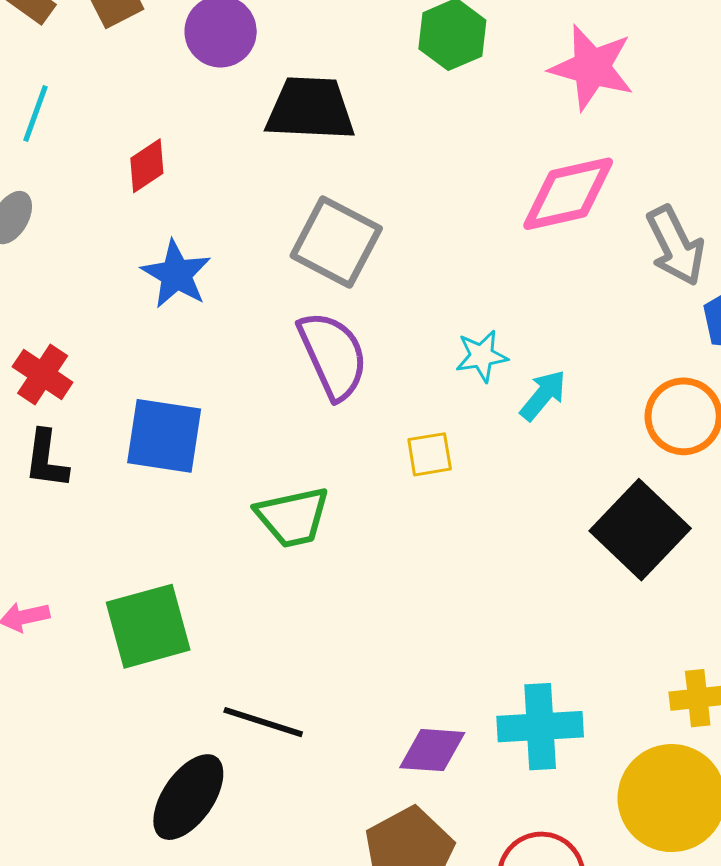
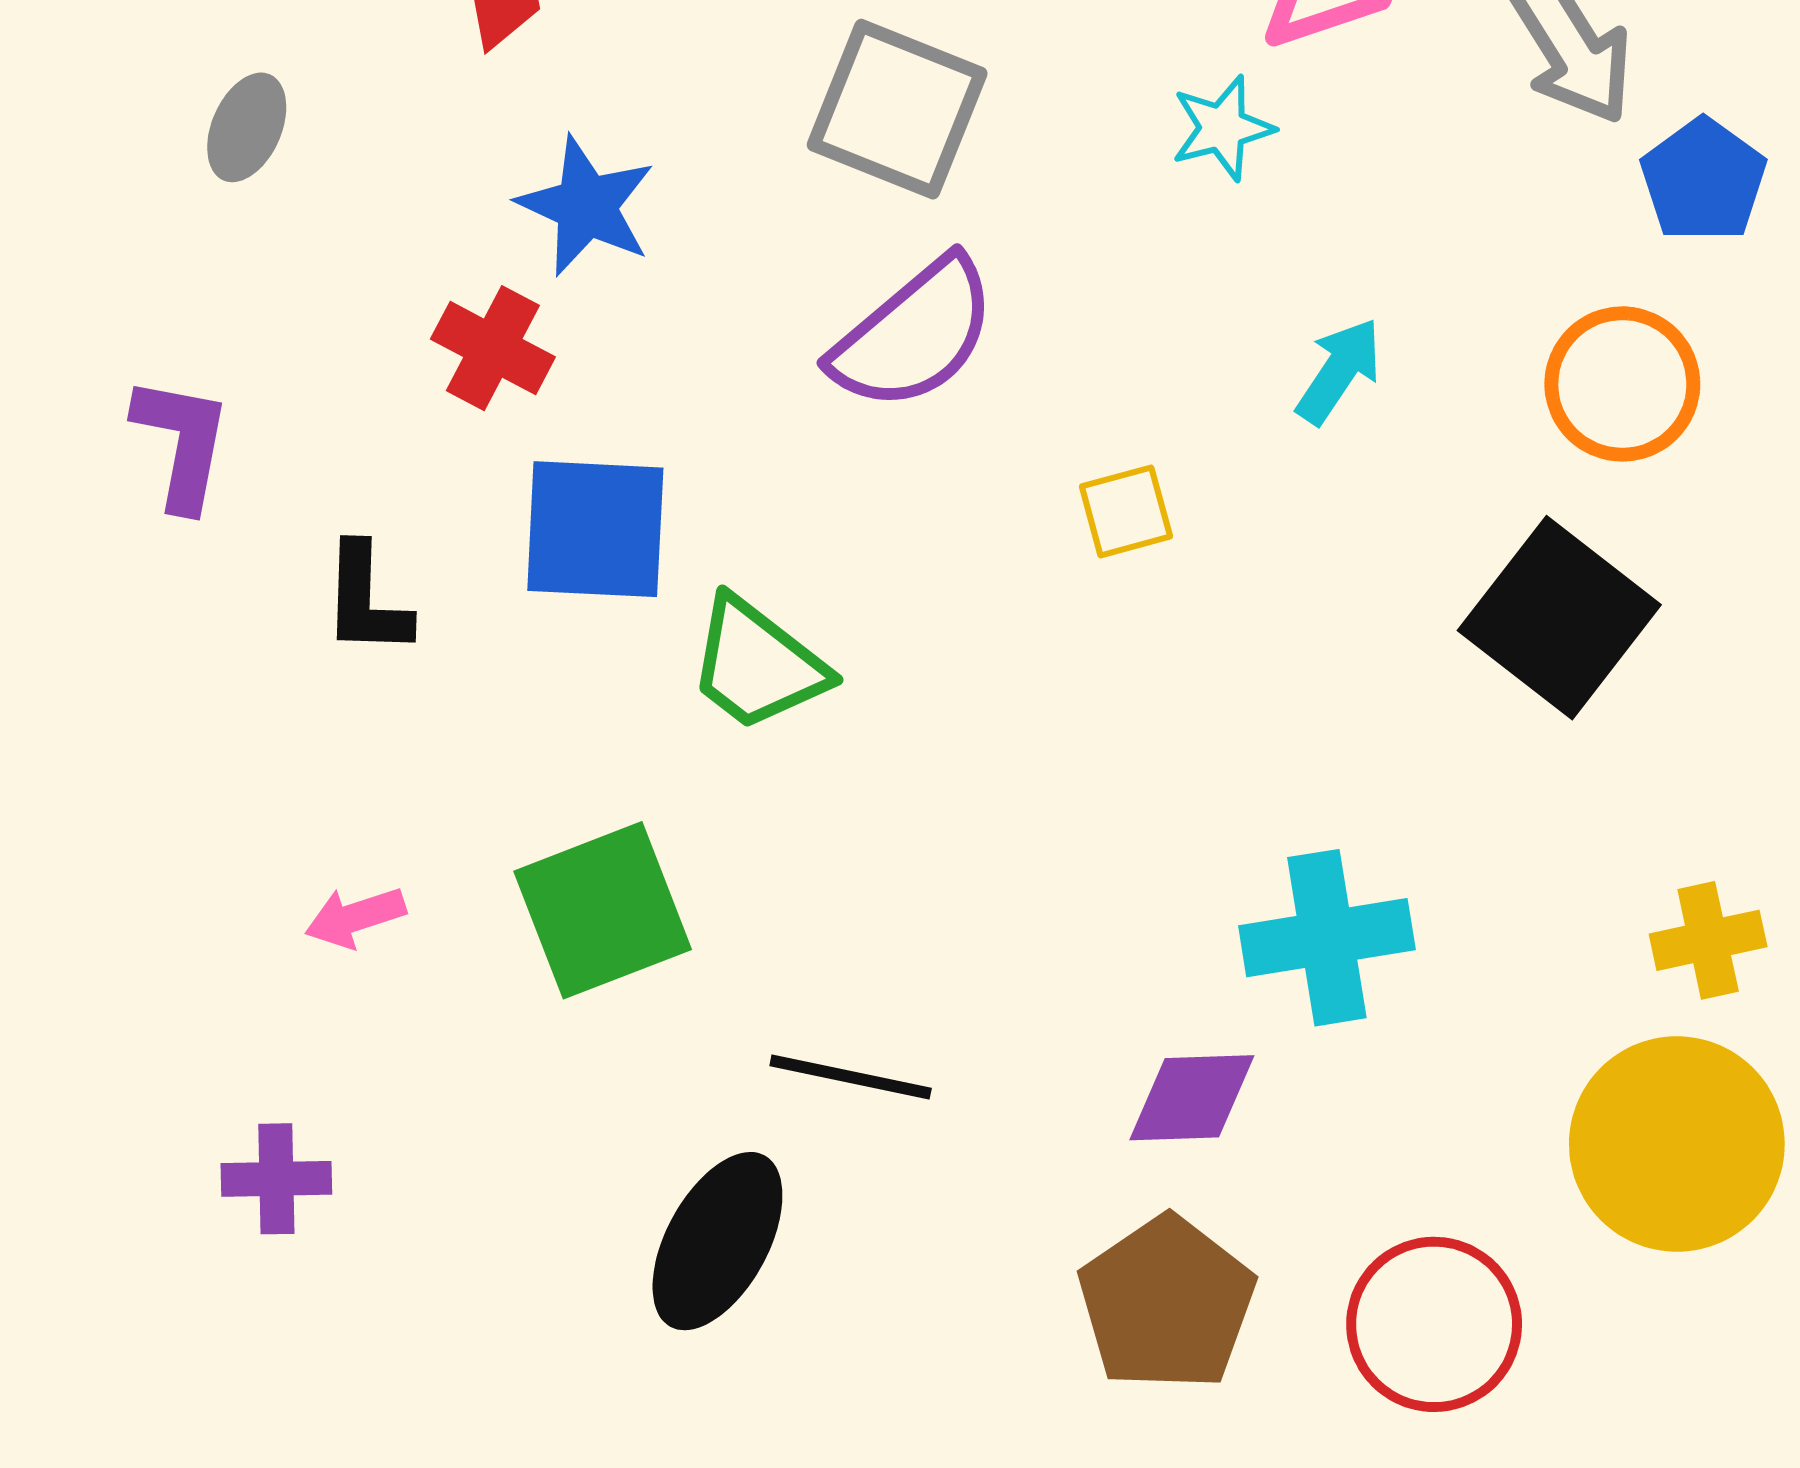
purple semicircle: (333, 355) -> (914, 335), turned 80
cyan star: (482, 356) -> (1222, 128), moved
red cross: (43, 374) -> (493, 348), moved
green trapezoid: (293, 517) -> (757, 664), moved, turned 56
cyan cross: (540, 727) -> (1327, 938), moved

